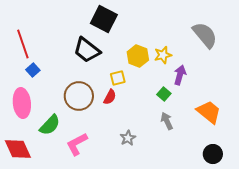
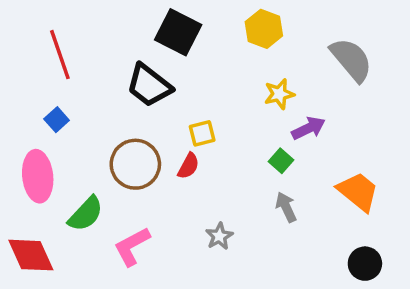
red line: (23, 44) -> (60, 55), moved
yellow hexagon: (138, 56) -> (264, 29), moved
purple arrow: (180, 75) -> (308, 128), turned 48

